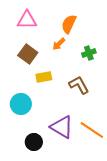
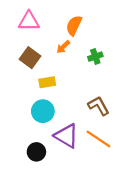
brown L-shape: (79, 85) -> (99, 106), moved
cyan circle: (21, 104) -> (43, 111), moved

